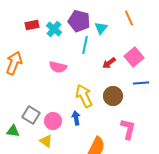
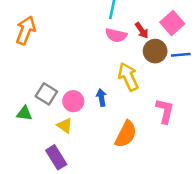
red arrow: (109, 63) -> (142, 30), turned -88
pink semicircle: (58, 67) -> (116, 35), moved
yellow arrow: (84, 96) -> (128, 77), moved
brown circle: (113, 96) -> (155, 51), moved

